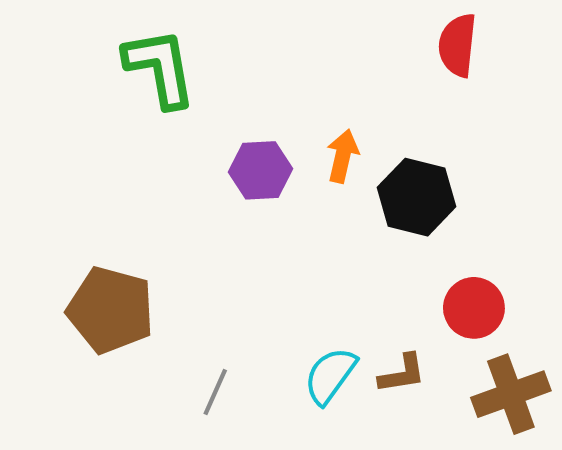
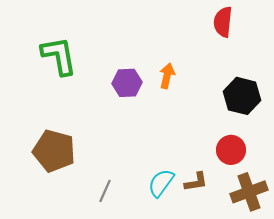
green L-shape: (160, 68) -> (59, 56), moved
black hexagon: (416, 197) -> (242, 96), moved

